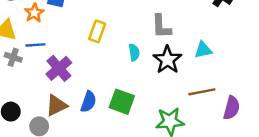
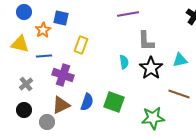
yellow rectangle: (97, 31) -> (81, 45), moved
gray cross: (13, 57) -> (26, 84), moved, turned 32
purple cross: (59, 68) -> (63, 75), turned -30
brown line: (202, 92) -> (179, 94), turned 30

